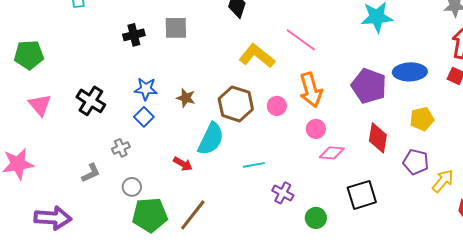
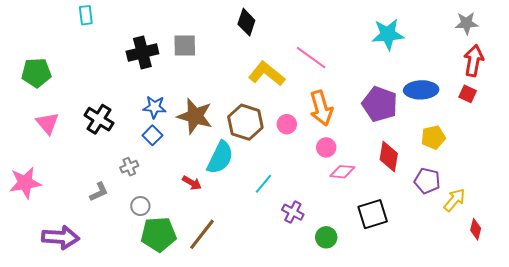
black cross: (134, 35) -> (142, 53), size x1.4
brown star: (186, 98) -> (195, 116), size x1.8
cyan line: (254, 165) -> (264, 184), turned -40

